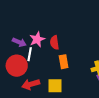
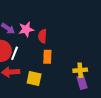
white line: (30, 54) -> (15, 53), moved

